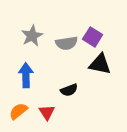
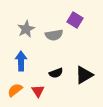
purple square: (93, 37) -> (75, 20), moved
black triangle: (100, 64) -> (84, 75), moved, turned -42

